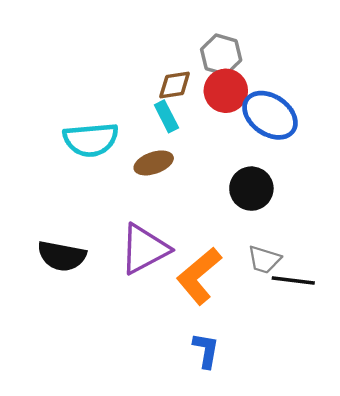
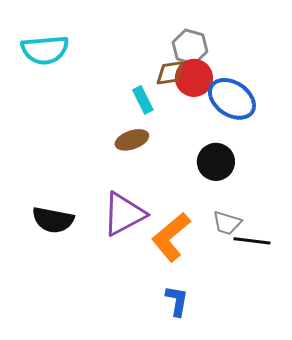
brown diamond: (175, 85) -> (170, 73), moved
cyan semicircle: (91, 140) -> (45, 50), moved

